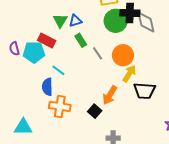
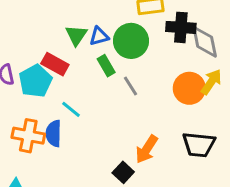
green circle: (116, 21) -> (131, 41), moved
cyan pentagon: (34, 52) -> (35, 81), turned -30
orange circle: (123, 55) -> (189, 88), moved
yellow arrow: (129, 74) -> (211, 82), moved
orange cross: (60, 106) -> (28, 136), moved

